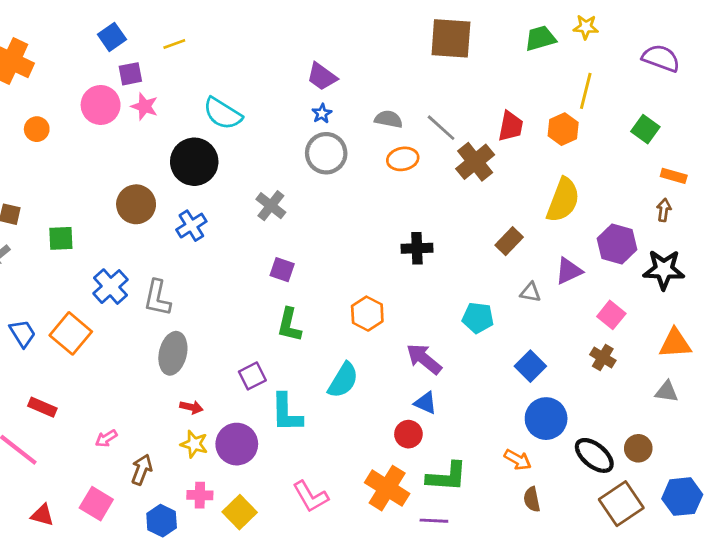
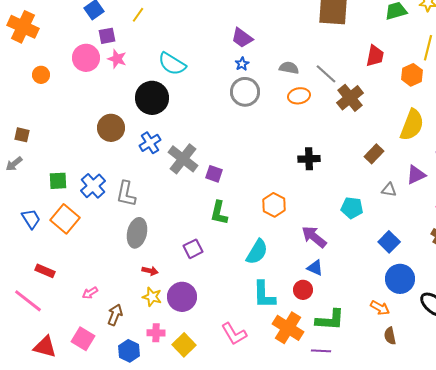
yellow line: (174, 44) -> (138, 15), turned -35
red trapezoid: (511, 126) -> (375, 56), moved
gray cross: (271, 206) -> (183, 159), moved, size x1.4
green square: (61, 238) -> (58, 181), moved
cyan L-shape: (286, 413) -> (264, 295), moved
red triangle: (42, 515) -> (45, 347), size x1.4

